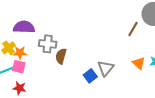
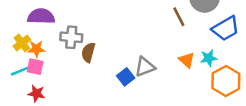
brown line: (133, 29) -> (179, 17), turned -56
gray triangle: (106, 68) -> (145, 67), turned 30

